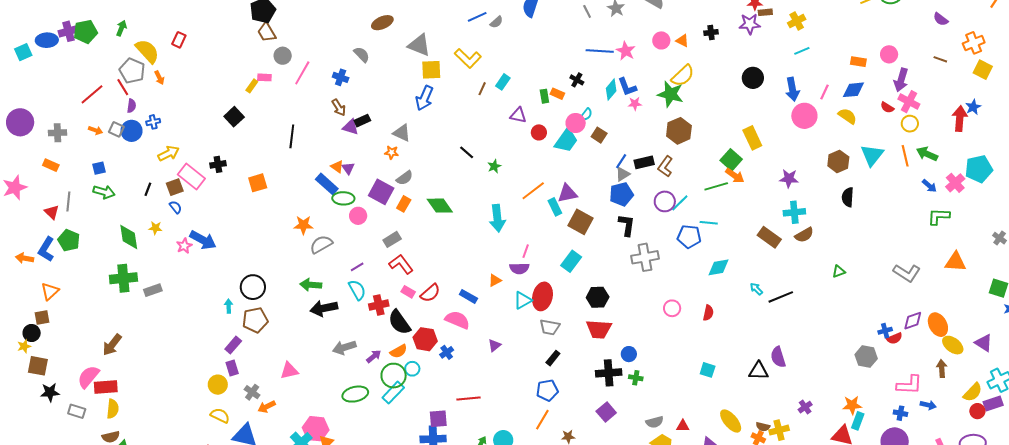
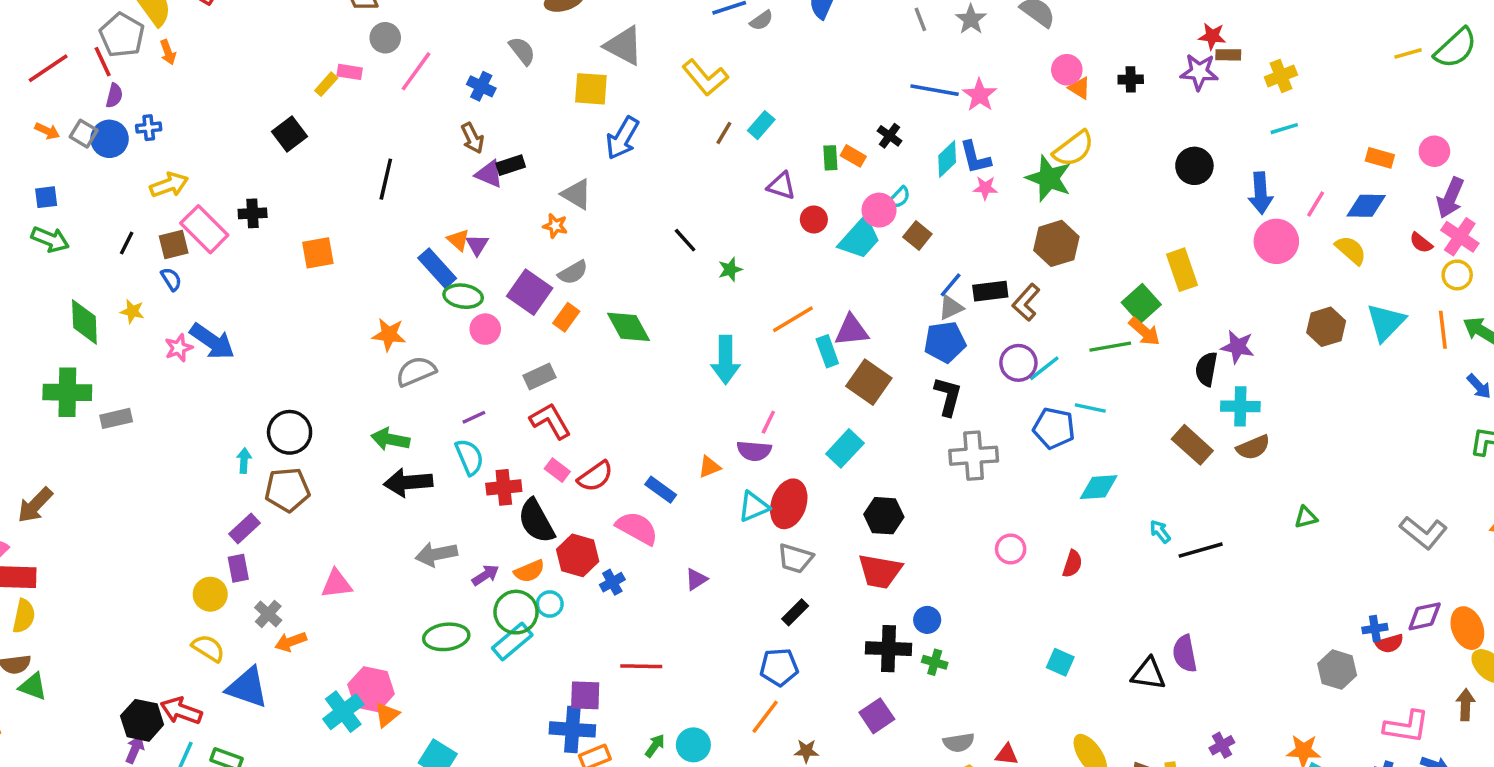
pink circle: (661, 40) -> (1067, 70), moved
yellow square: (431, 70) -> (591, 89), moved
black semicircle: (848, 197) -> (1206, 369), moved

